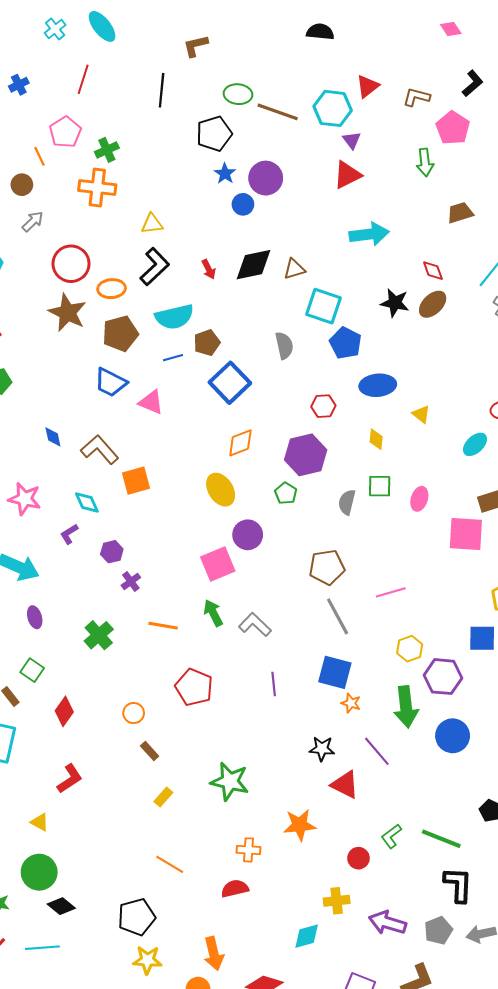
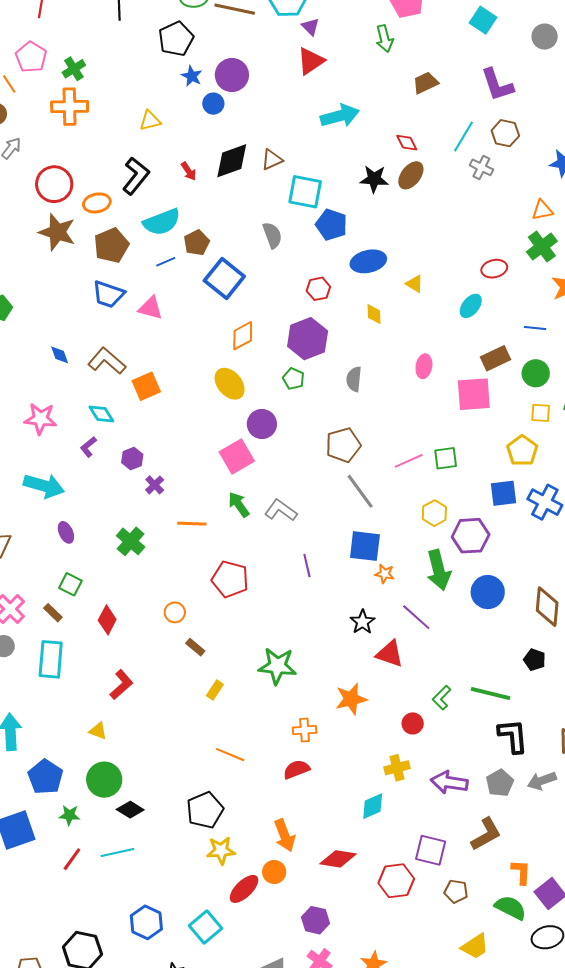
yellow triangle: (152, 224) -> (150, 121), moved
green square: (380, 486) -> (446, 458), moved
black star: (322, 749) -> (362, 622), turned -30

